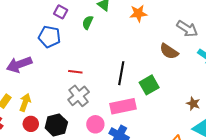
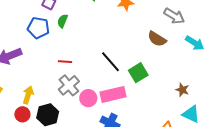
green semicircle: (88, 22) -> (63, 21), moved
black line: (121, 73) -> (110, 62), turned -50
yellow arrow: (25, 102) -> (28, 95), moved
pink circle: (95, 124) -> (88, 98), moved

